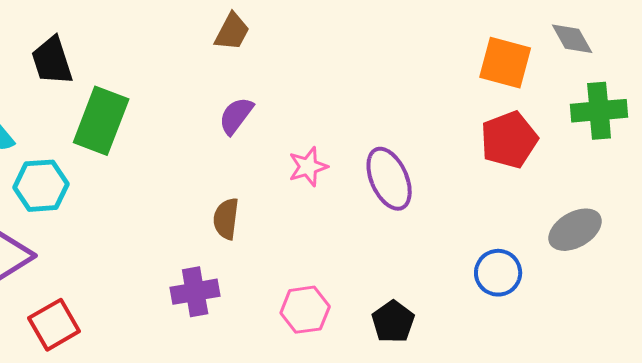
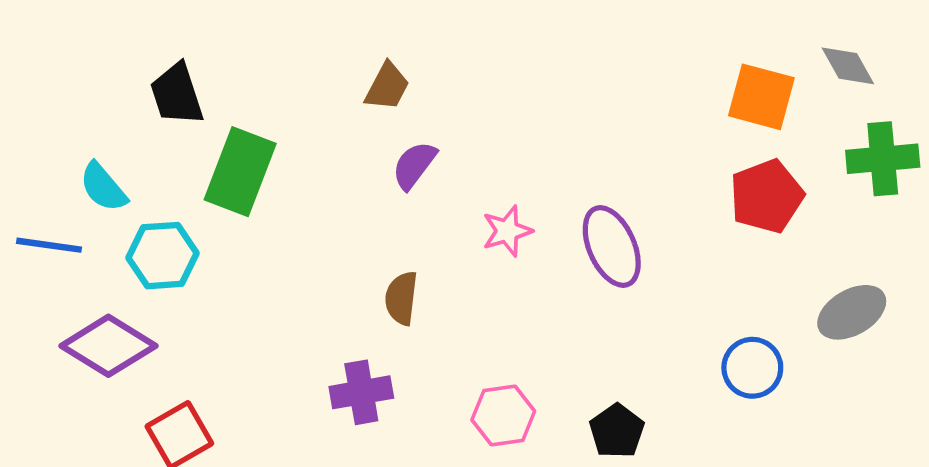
brown trapezoid: (232, 32) -> (387, 86), moved

